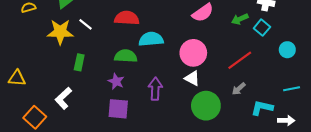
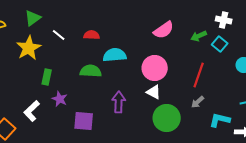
red semicircle: (127, 18) -> (92, 35), size x0.7
white line: (86, 24) -> (59, 35), moved
yellow star: (60, 32) -> (29, 48), turned -30
red line: (240, 60) -> (199, 75), turned -35
purple star: (116, 81) -> (60, 99), moved

